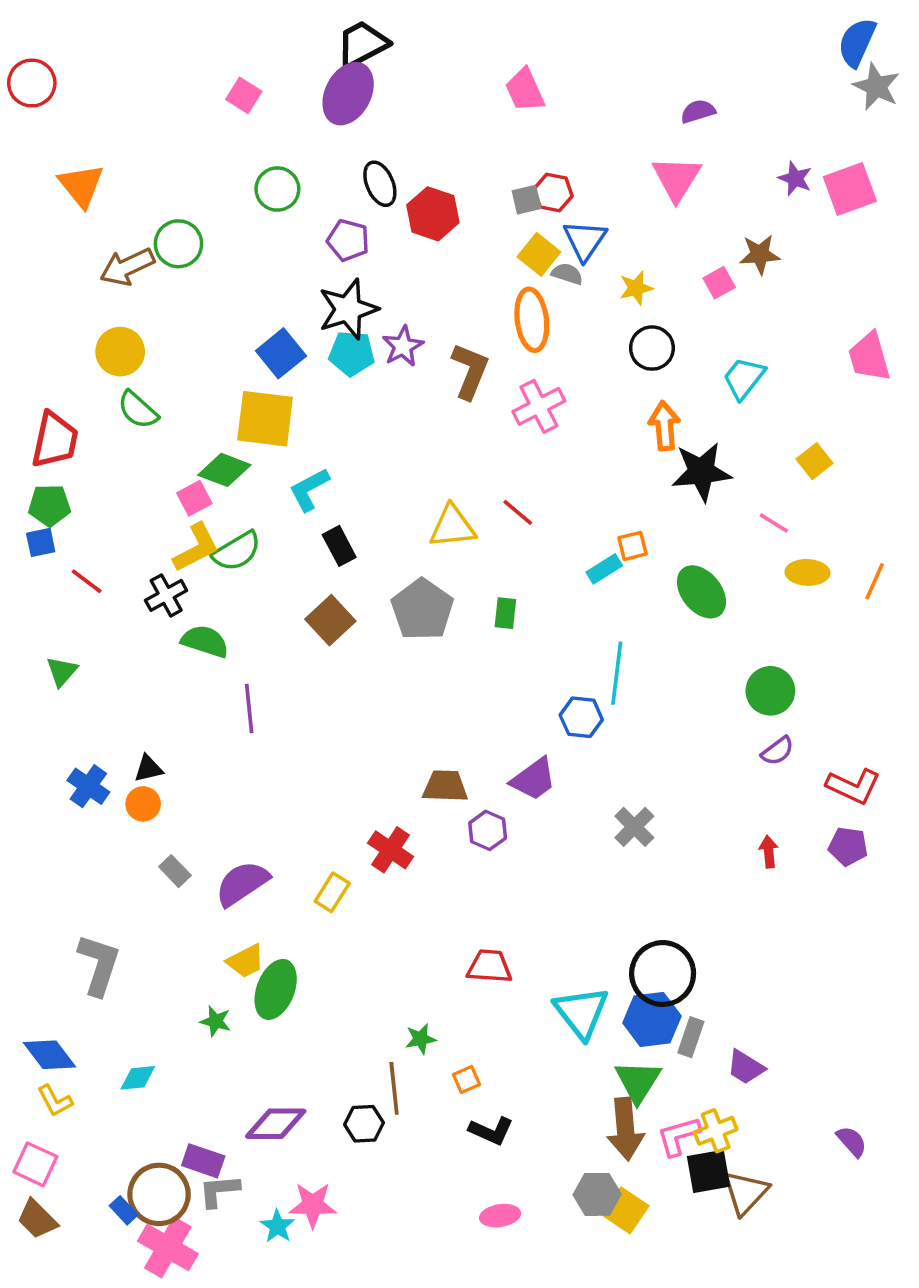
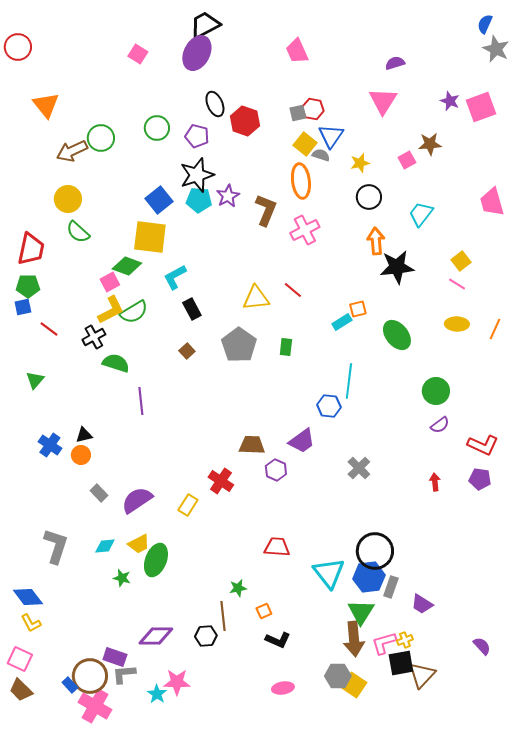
blue semicircle: (857, 42) -> (485, 24), size x0.7
green circle: (277, 189) -> (157, 128), moved
pink line: (774, 523) -> (457, 284), moved
brown square: (330, 620) -> (187, 351), size x0.6
cyan diamond: (138, 1078) -> (105, 546), moved
yellow cross: (716, 1131) -> (405, 640), size x0.7

